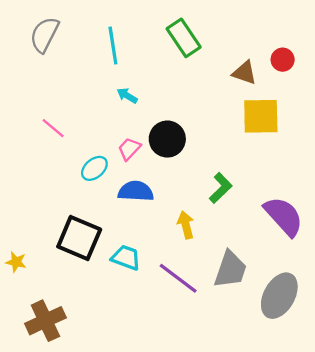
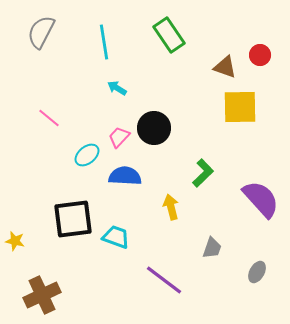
black square: (79, 238) -> (73, 219), turned -30
gray trapezoid: (230, 270) -> (212, 248), size x0.6
purple line: (178, 278) -> (164, 280), moved
gray ellipse: (279, 296) -> (257, 272), size x0.5

